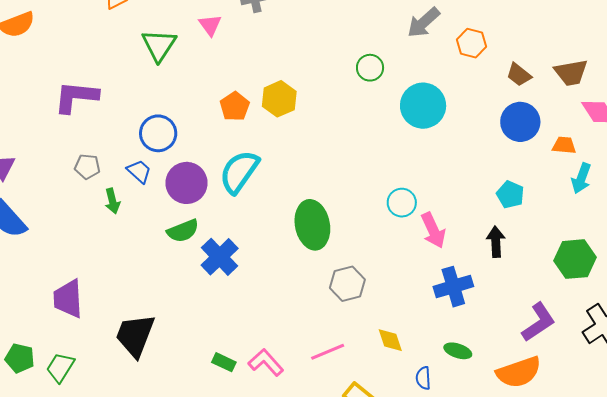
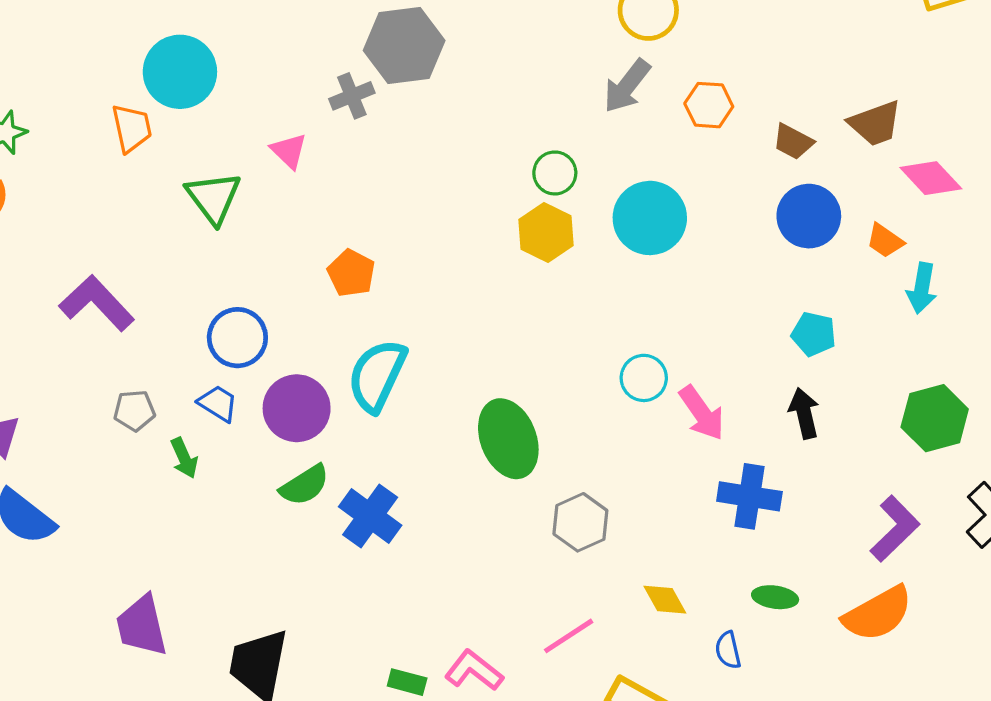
purple L-shape: (76, 97) -> (97, 303), turned 51
yellow hexagon: (279, 99) -> (546, 233), moved
orange trapezoid: (564, 145) -> (885, 241), turned -140
blue cross: (453, 287) -> (749, 496), turned 36

